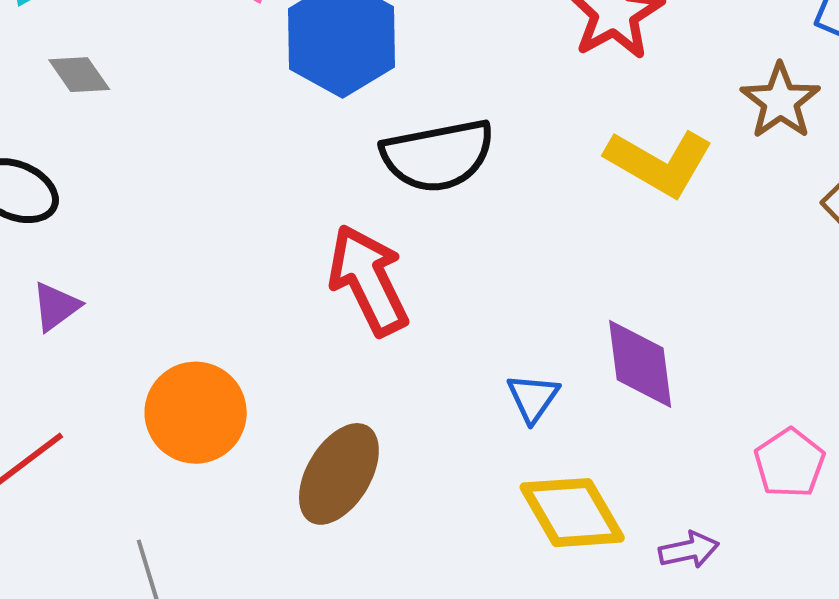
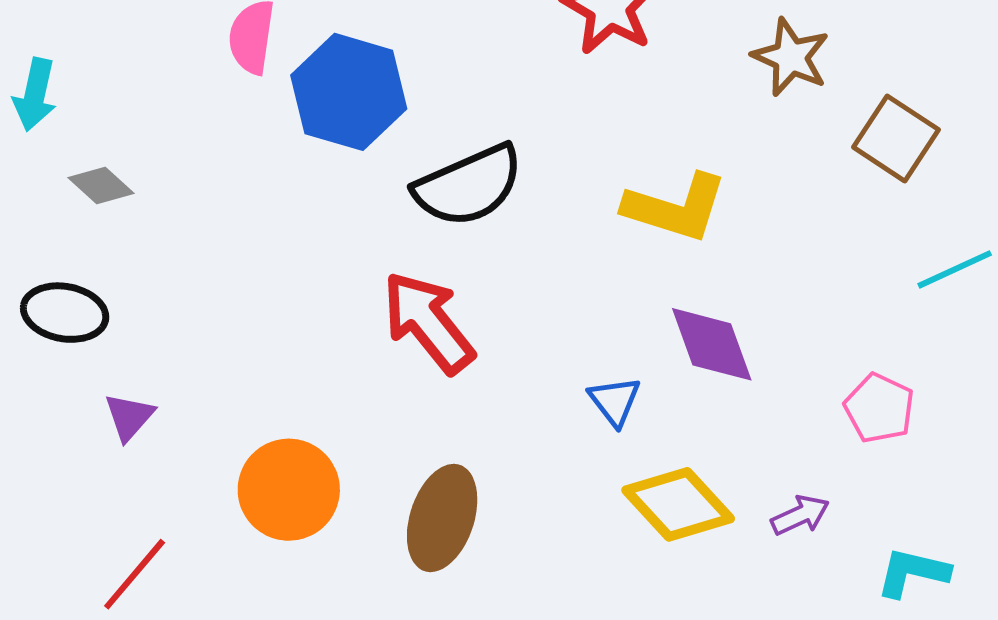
yellow L-shape: (659, 163) -> (675, 208), moved

